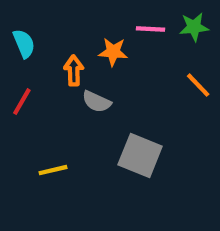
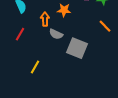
gray square: (140, 155) -> (77, 48), moved
yellow line: (53, 170) -> (35, 67), turned -48

